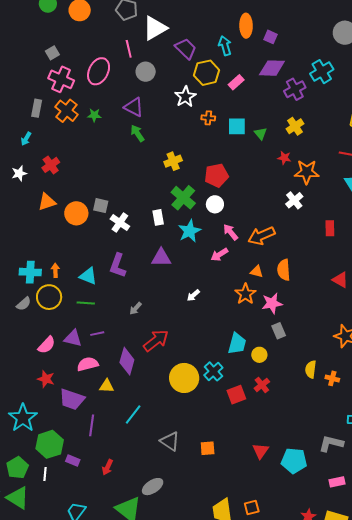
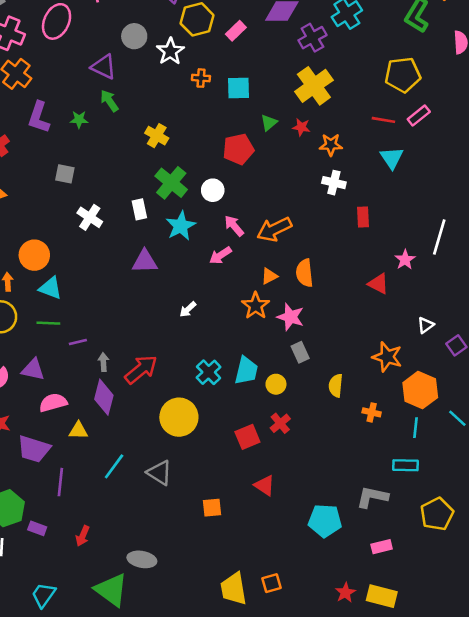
gray circle: (146, 72) -> (134, 36), moved
green star: (94, 115) -> (79, 120), moved
yellow cross: (295, 126) -> (314, 86), size x1.6
green triangle: (261, 134) -> (269, 123), moved, turned 32
yellow cross: (173, 161) -> (157, 136), turned -36
orange star: (307, 172) -> (331, 145), size x0.7
red pentagon: (216, 175) -> (238, 149), moved
white cross: (294, 200) -> (334, 183), moved, turned -36
gray square: (101, 206) -> (65, 174), moved
orange circle: (76, 213) -> (34, 255), moved
purple L-shape: (118, 265) -> (39, 117), moved
orange triangle: (257, 272) -> (269, 276), turned -40
pink star: (272, 303) -> (291, 317), turned 30
gray arrow: (136, 308) -> (103, 362), moved, turned 136
purple line: (97, 334) -> (78, 342), moved
yellow semicircle: (311, 369) -> (336, 386), moved
cyan cross: (213, 371) -> (209, 372), moved
gray triangle: (170, 441) -> (159, 473), moved
red triangle: (261, 451) -> (265, 485), moved, turned -30
gray ellipse: (153, 487) -> (142, 559), turned 45

